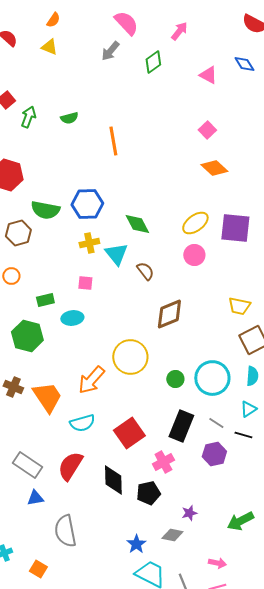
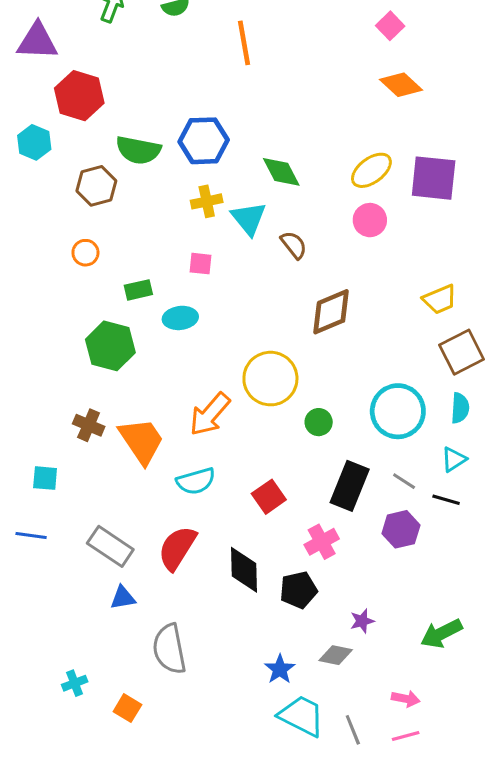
yellow trapezoid: (239, 306) -> (440, 299), turned -35
green circle: (175, 379) -> (319, 422), moved
red square: (129, 433) -> (269, 497), size x0.7

